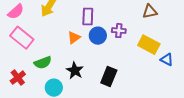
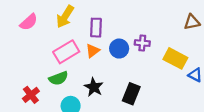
brown triangle: (150, 12) -> (192, 22), moved
purple rectangle: (88, 17) -> (96, 28), moved
pink rectangle: (22, 38) -> (66, 52), moved, turned -70

